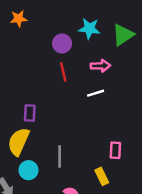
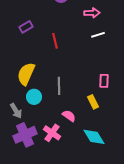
red line: (63, 72) -> (55, 41), moved
white line: (96, 93) -> (98, 35), moved
purple rectangle: (30, 113) -> (26, 27), moved, turned 56

